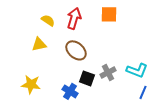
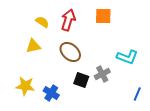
cyan L-shape: (137, 70) -> (127, 57), moved
blue cross: (70, 91) -> (51, 93), moved

